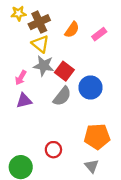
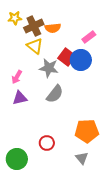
orange semicircle: (72, 30) -> (53, 28), moved, turned 49
gray star: (44, 66) -> (49, 68), moved
red square: (64, 71) -> (67, 57), moved
blue circle: (90, 88) -> (81, 60), moved

